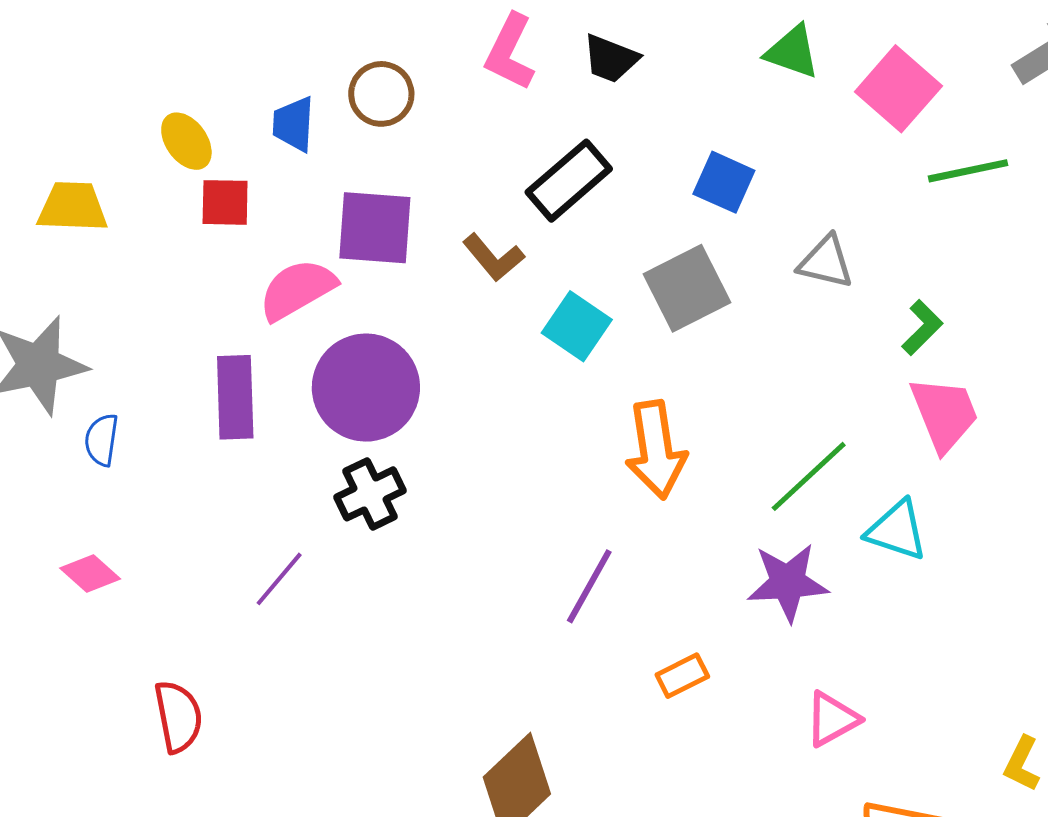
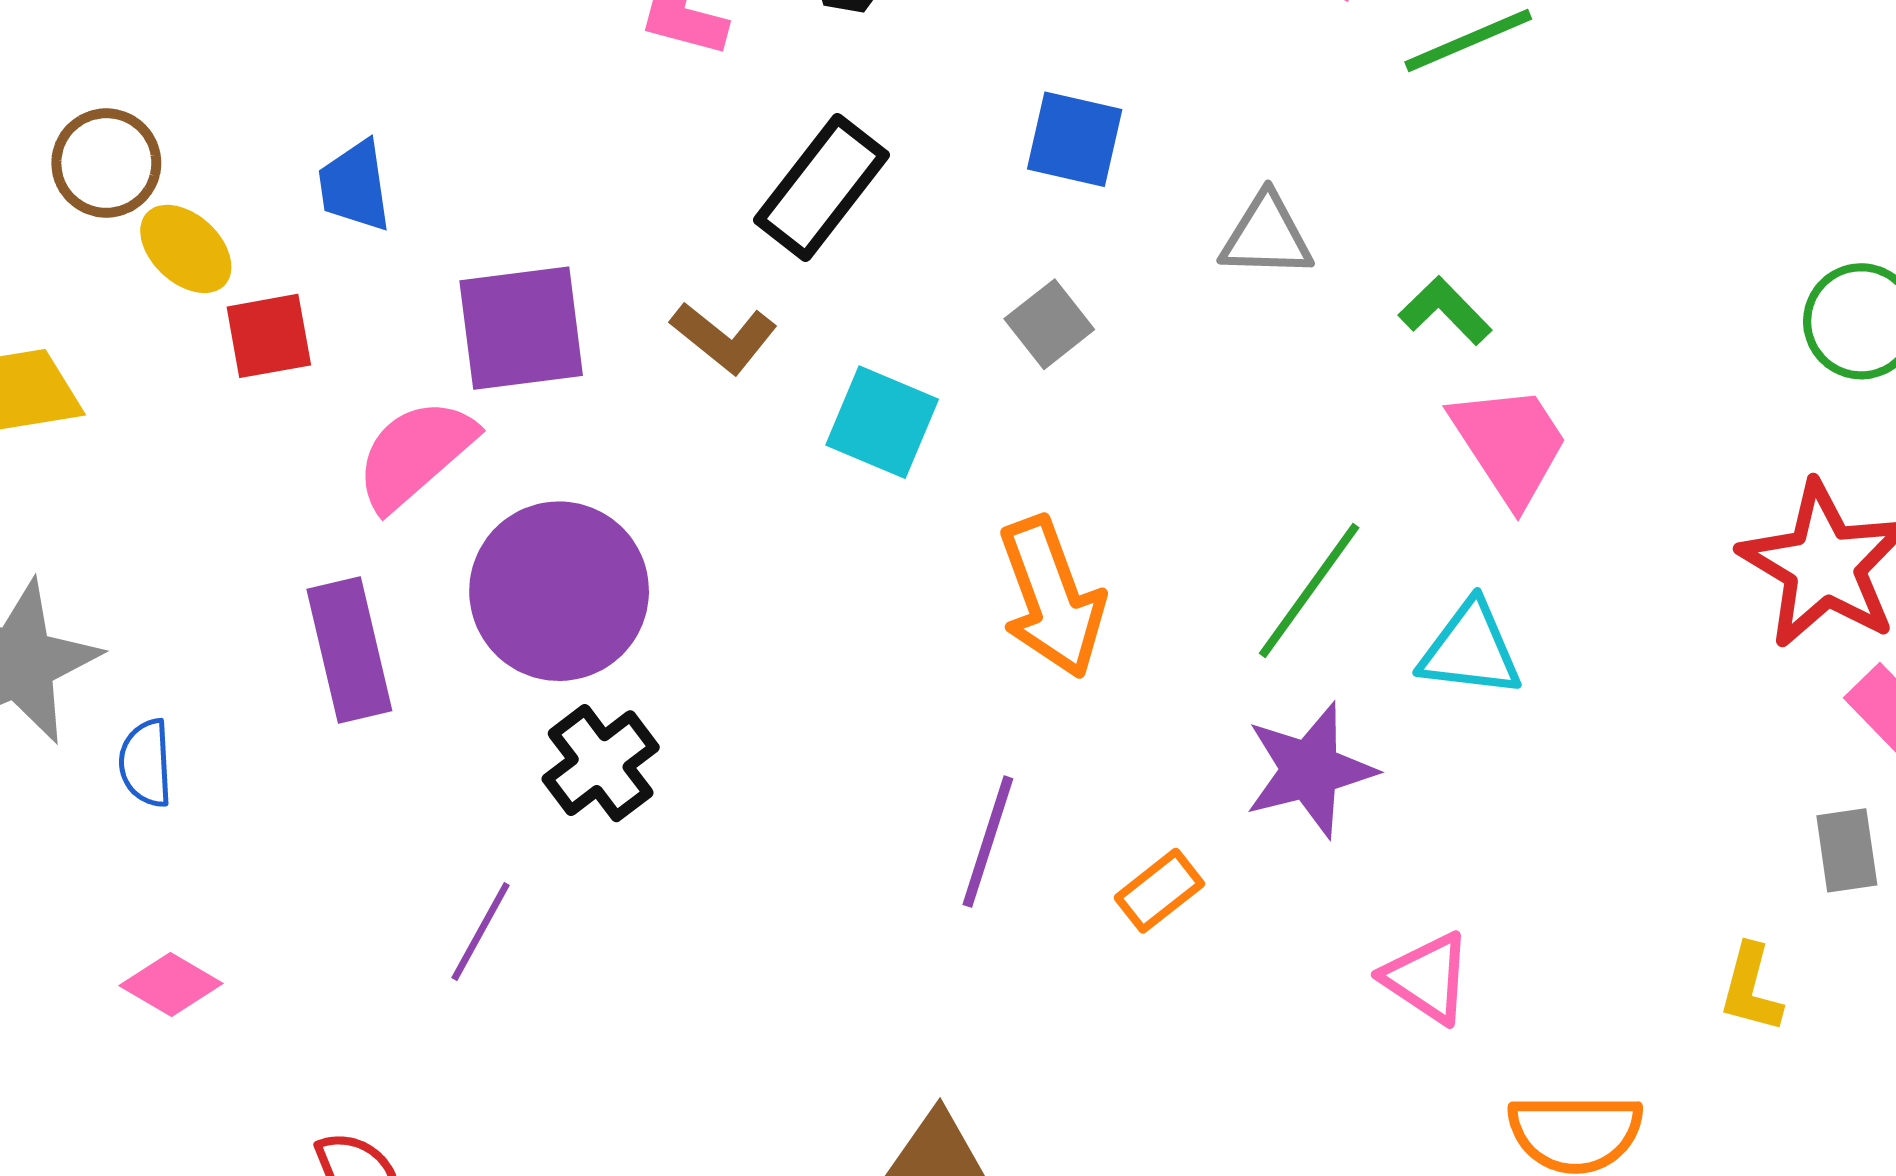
brown circle: (381, 94) -> (106, 163), moved
gray square: (687, 288) -> (1049, 324), size x0.6
green L-shape: (922, 327) -> (1445, 311), turned -78
orange rectangle: (682, 676) -> (1159, 891), moved
pink triangle: (832, 719) -> (1427, 978), turned -46

